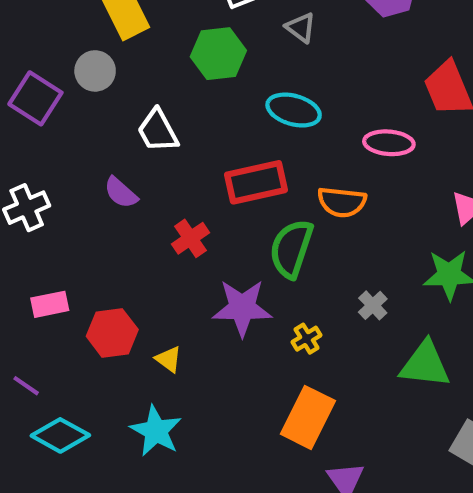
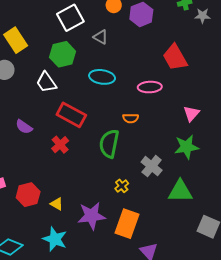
white trapezoid: (158, 131) -> (46, 82), moved
red rectangle: (256, 182) -> (71, 115), moved, turned 48
orange semicircle: (342, 202) -> (131, 118), size x0.7
gray cross: (373, 305) -> (152, 166), size x1.5
purple star: (242, 308) -> (92, 216), moved

